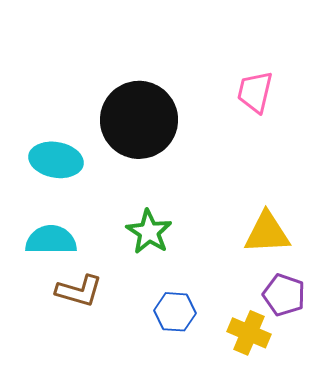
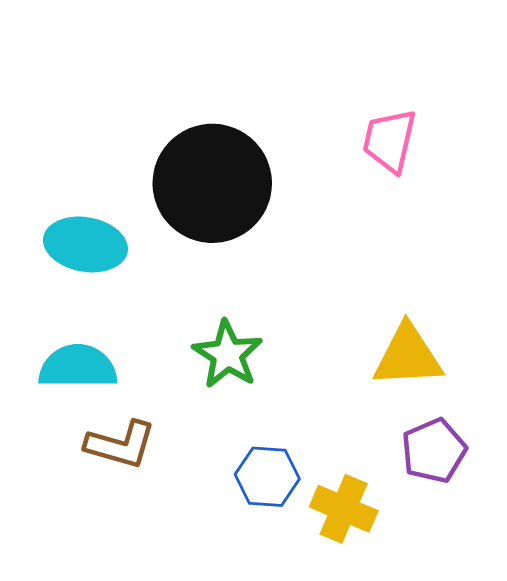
purple pentagon: (284, 295) -> (434, 451), turned 30
yellow cross: (249, 333) -> (344, 509), moved

